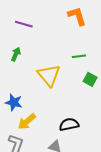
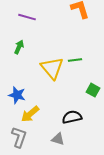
green line: (79, 56) -> (75, 60), moved
green square: (90, 79) -> (93, 90), moved

